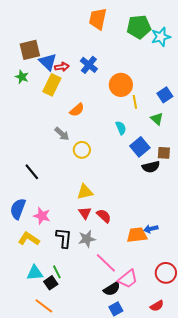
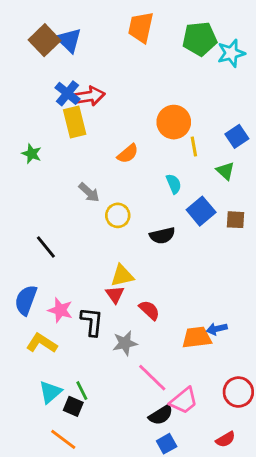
brown square: (30, 50) -> (45, 40), moved, turned -30
blue triangle: (48, 62) -> (69, 40), moved
blue cross: (89, 65) -> (67, 93), moved
red arrow: (62, 67) -> (89, 96), size x1.5
green star: (22, 77) -> (32, 154), moved
yellow rectangle: (52, 85) -> (75, 122), turned -40
orange semicircle: (77, 110) -> (128, 154), moved
black semicircle: (151, 167) -> (162, 235), moved
red triangle: (85, 213) -> (115, 294), moved
black L-shape: (64, 238) -> (92, 322), moved
cyan triangle: (35, 273) -> (50, 392), turned -36
black square: (51, 283) -> (73, 406), turned -32

